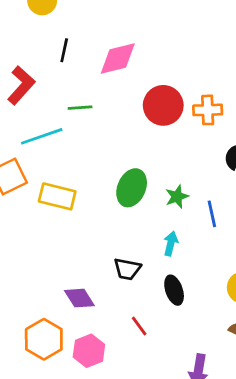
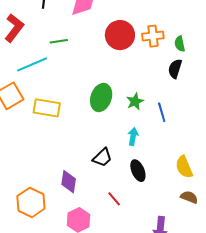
black trapezoid: (127, 269) -> (102, 158), turned -50
purple diamond: (79, 298) -> (69, 182), turned 45
orange hexagon: (44, 339) -> (31, 202), moved

